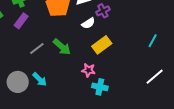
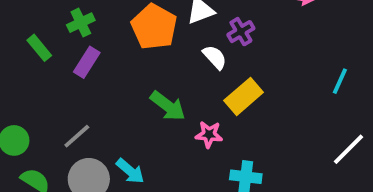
white semicircle: (88, 23) -> (215, 57), turned -96
gray line: (37, 48) -> (77, 136), moved
pink star: (88, 70) -> (209, 134), moved

